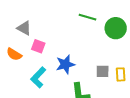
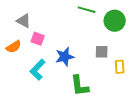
orange semicircle: (14, 54) -> (14, 47), turned -63
gray square: (103, 71) -> (102, 52), moved

